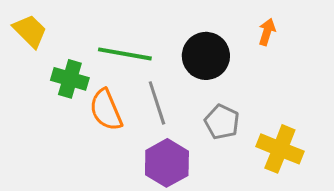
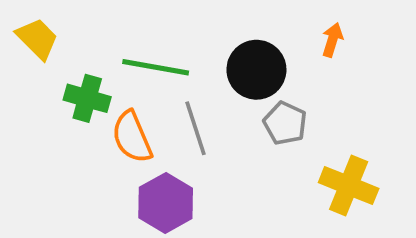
gray pentagon: (222, 122) -> (285, 123), moved
purple hexagon: (167, 163) -> (166, 203), moved

